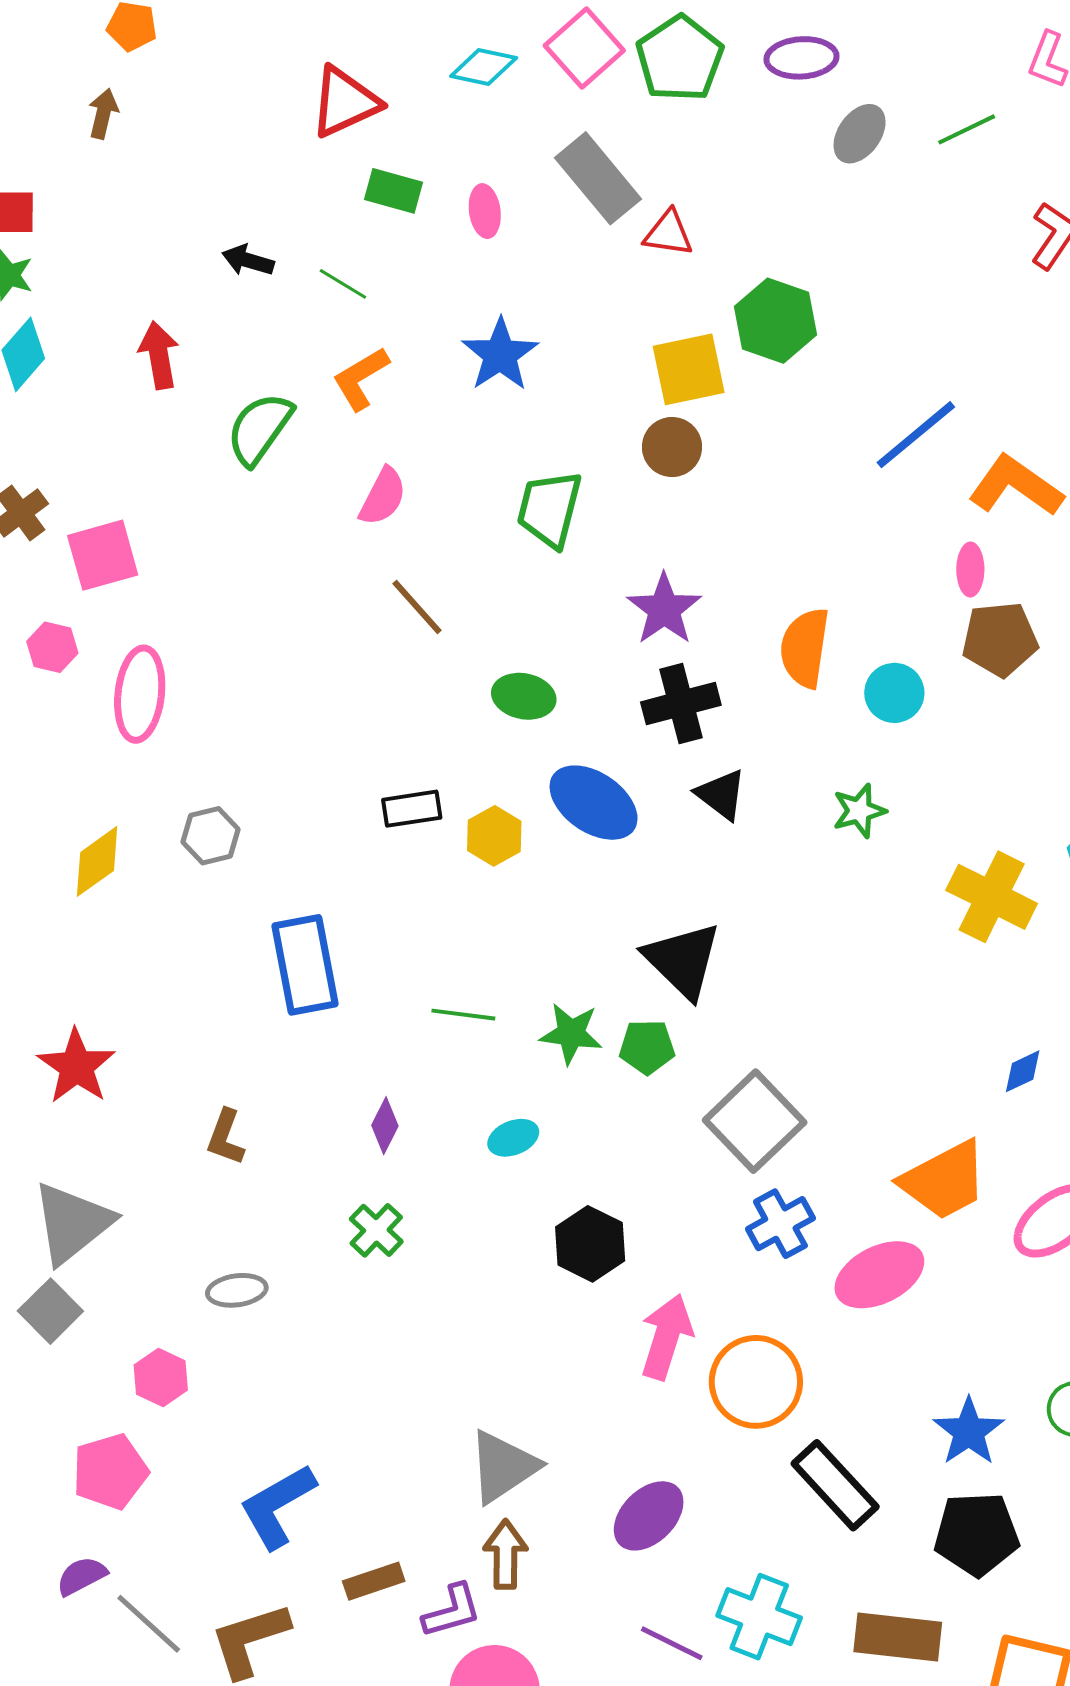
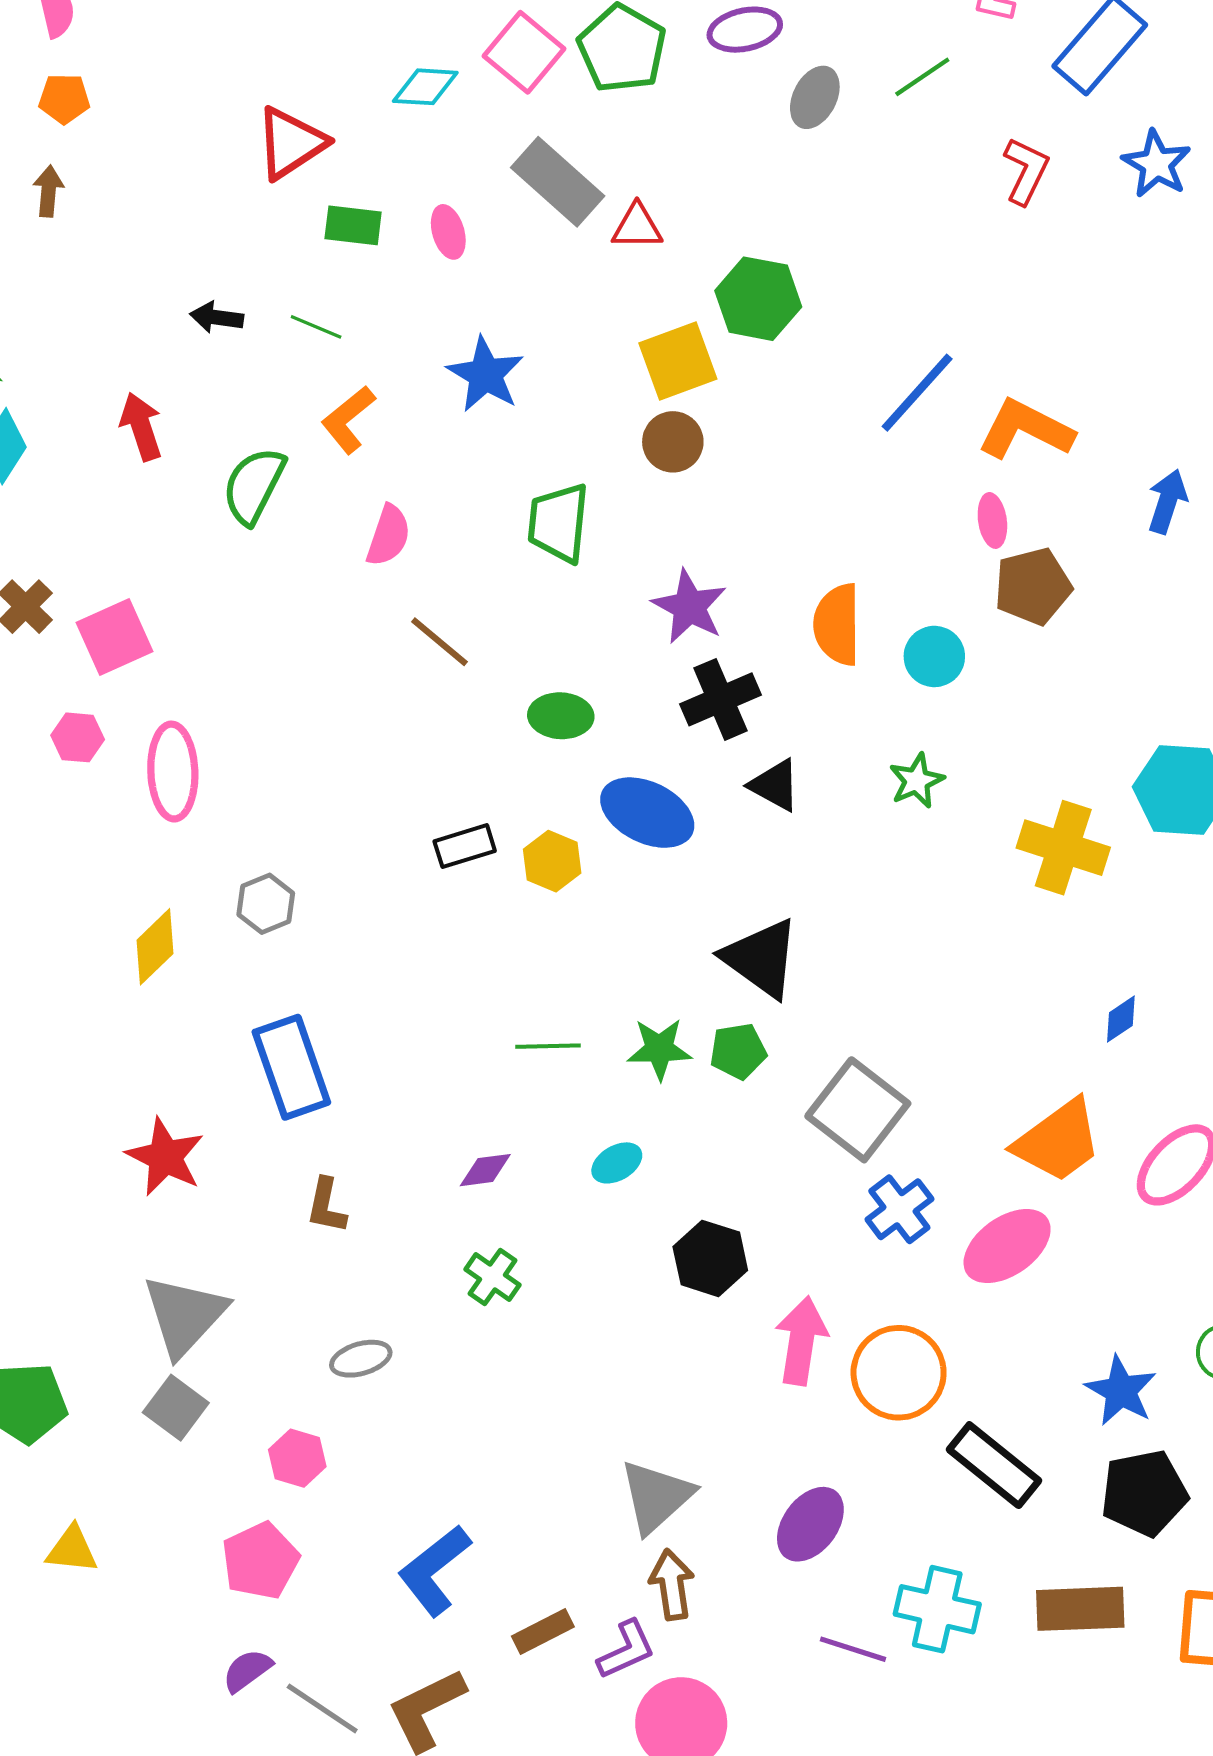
blue rectangle: (305, 965) -> (291, 1067), moved
purple diamond: (385, 1126) -> (485, 1170), turned 64

